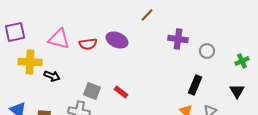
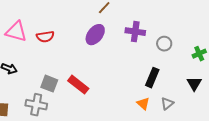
purple ellipse: (117, 40) -> (95, 35), moved, turned -75
red rectangle: (121, 92) -> (78, 85), size x1.5

